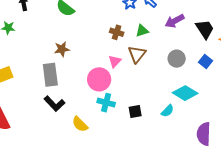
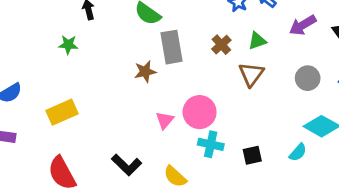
brown cross: (117, 32) -> (221, 45), turned 32
pink triangle: (115, 61) -> (165, 120), moved
gray rectangle: (50, 75) -> (172, 47), moved
black L-shape: (54, 104) -> (127, 165), moved

